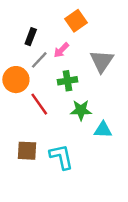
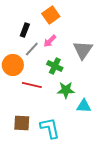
orange square: (76, 21) -> (51, 15), moved
green cross: (67, 81) -> (55, 66), turned 35
red line: (39, 104) -> (32, 85), turned -42

